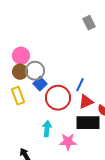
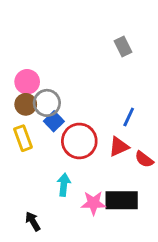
gray rectangle: (89, 23) -> (123, 47), moved
blue line: (80, 85) -> (129, 117), moved
black rectangle: (88, 123) -> (122, 200), moved

